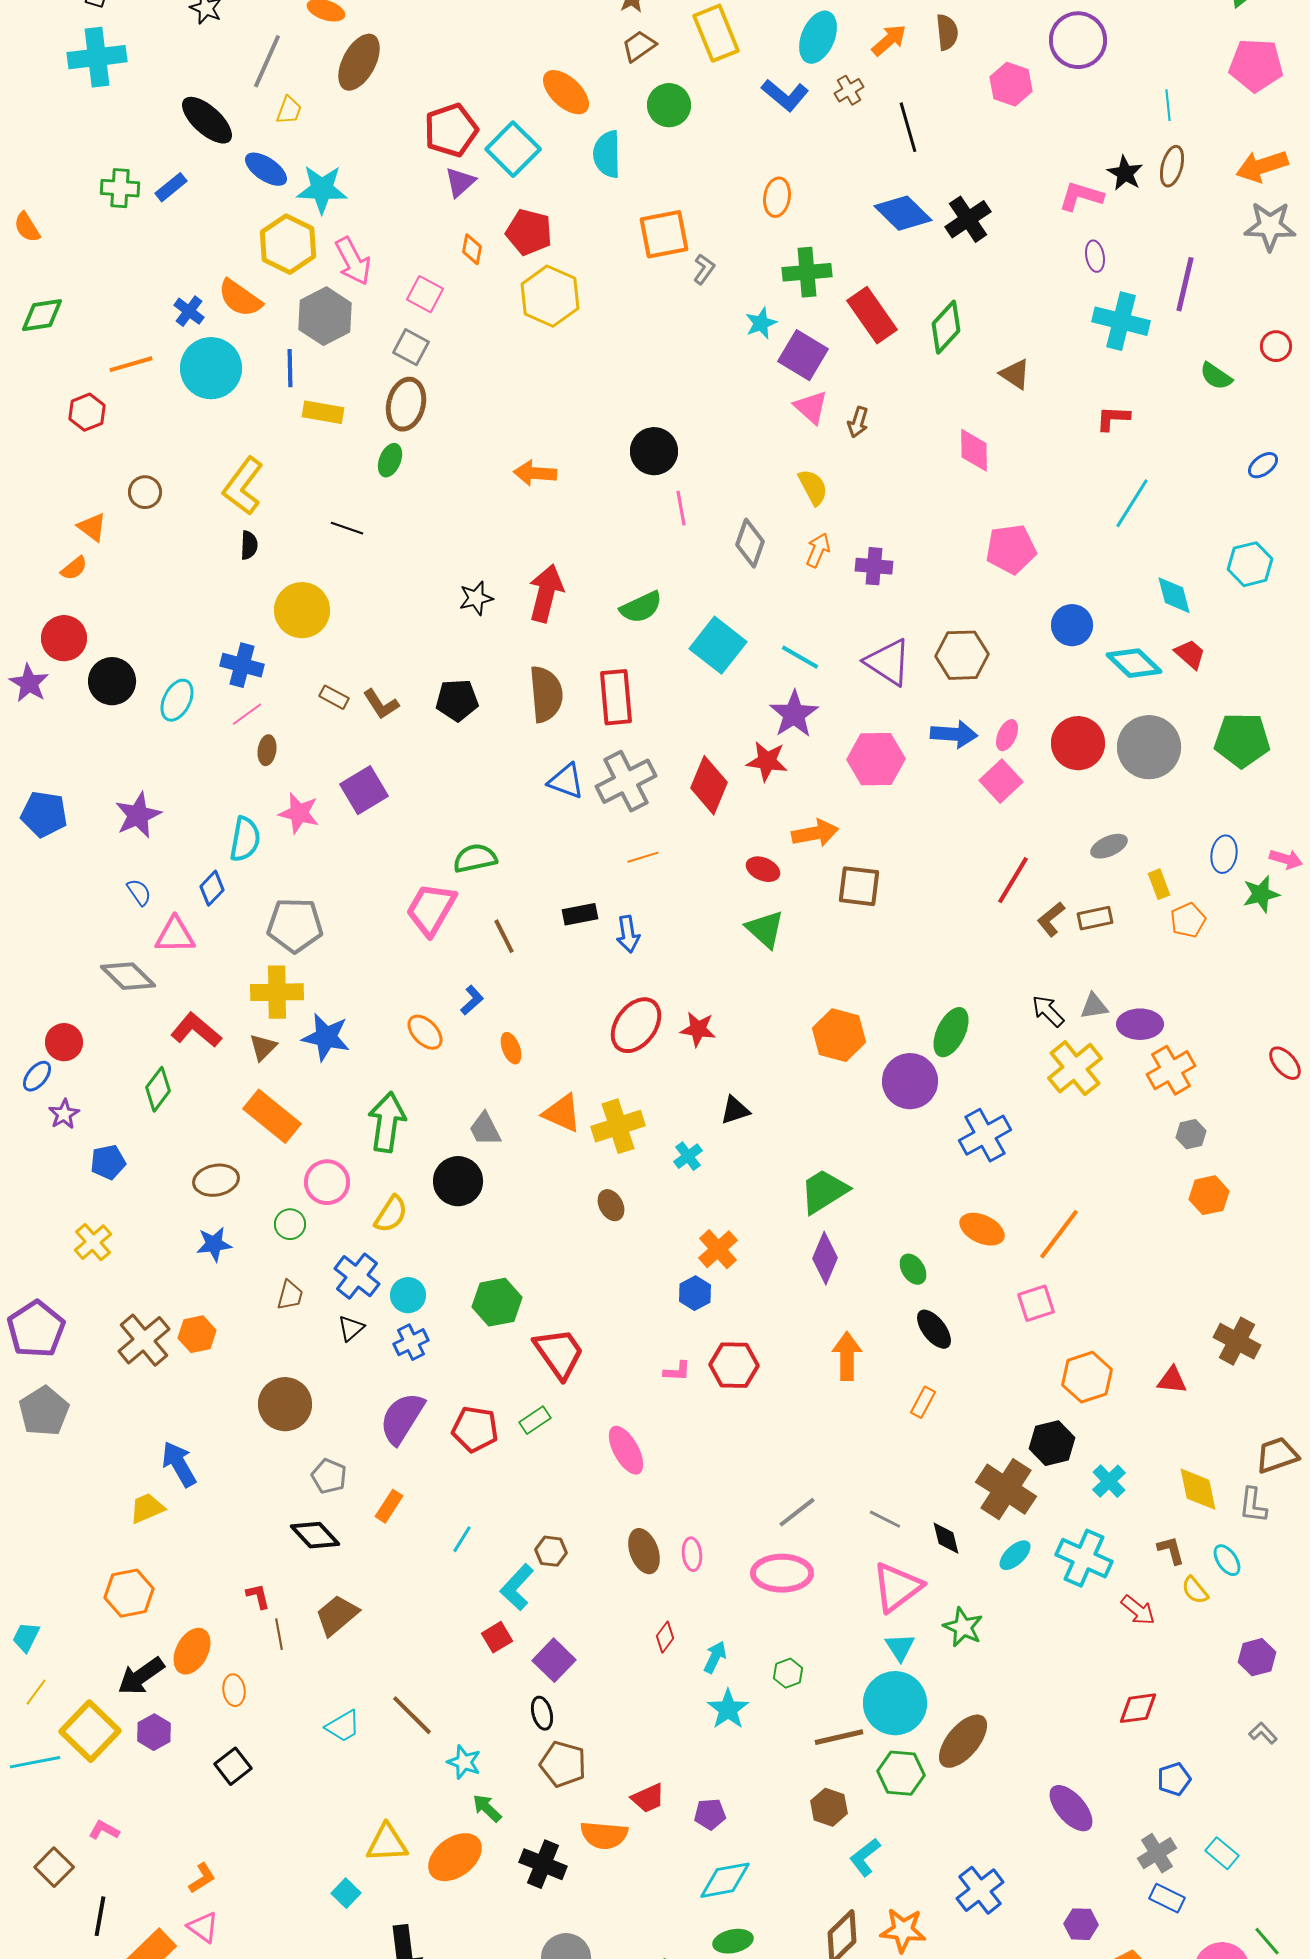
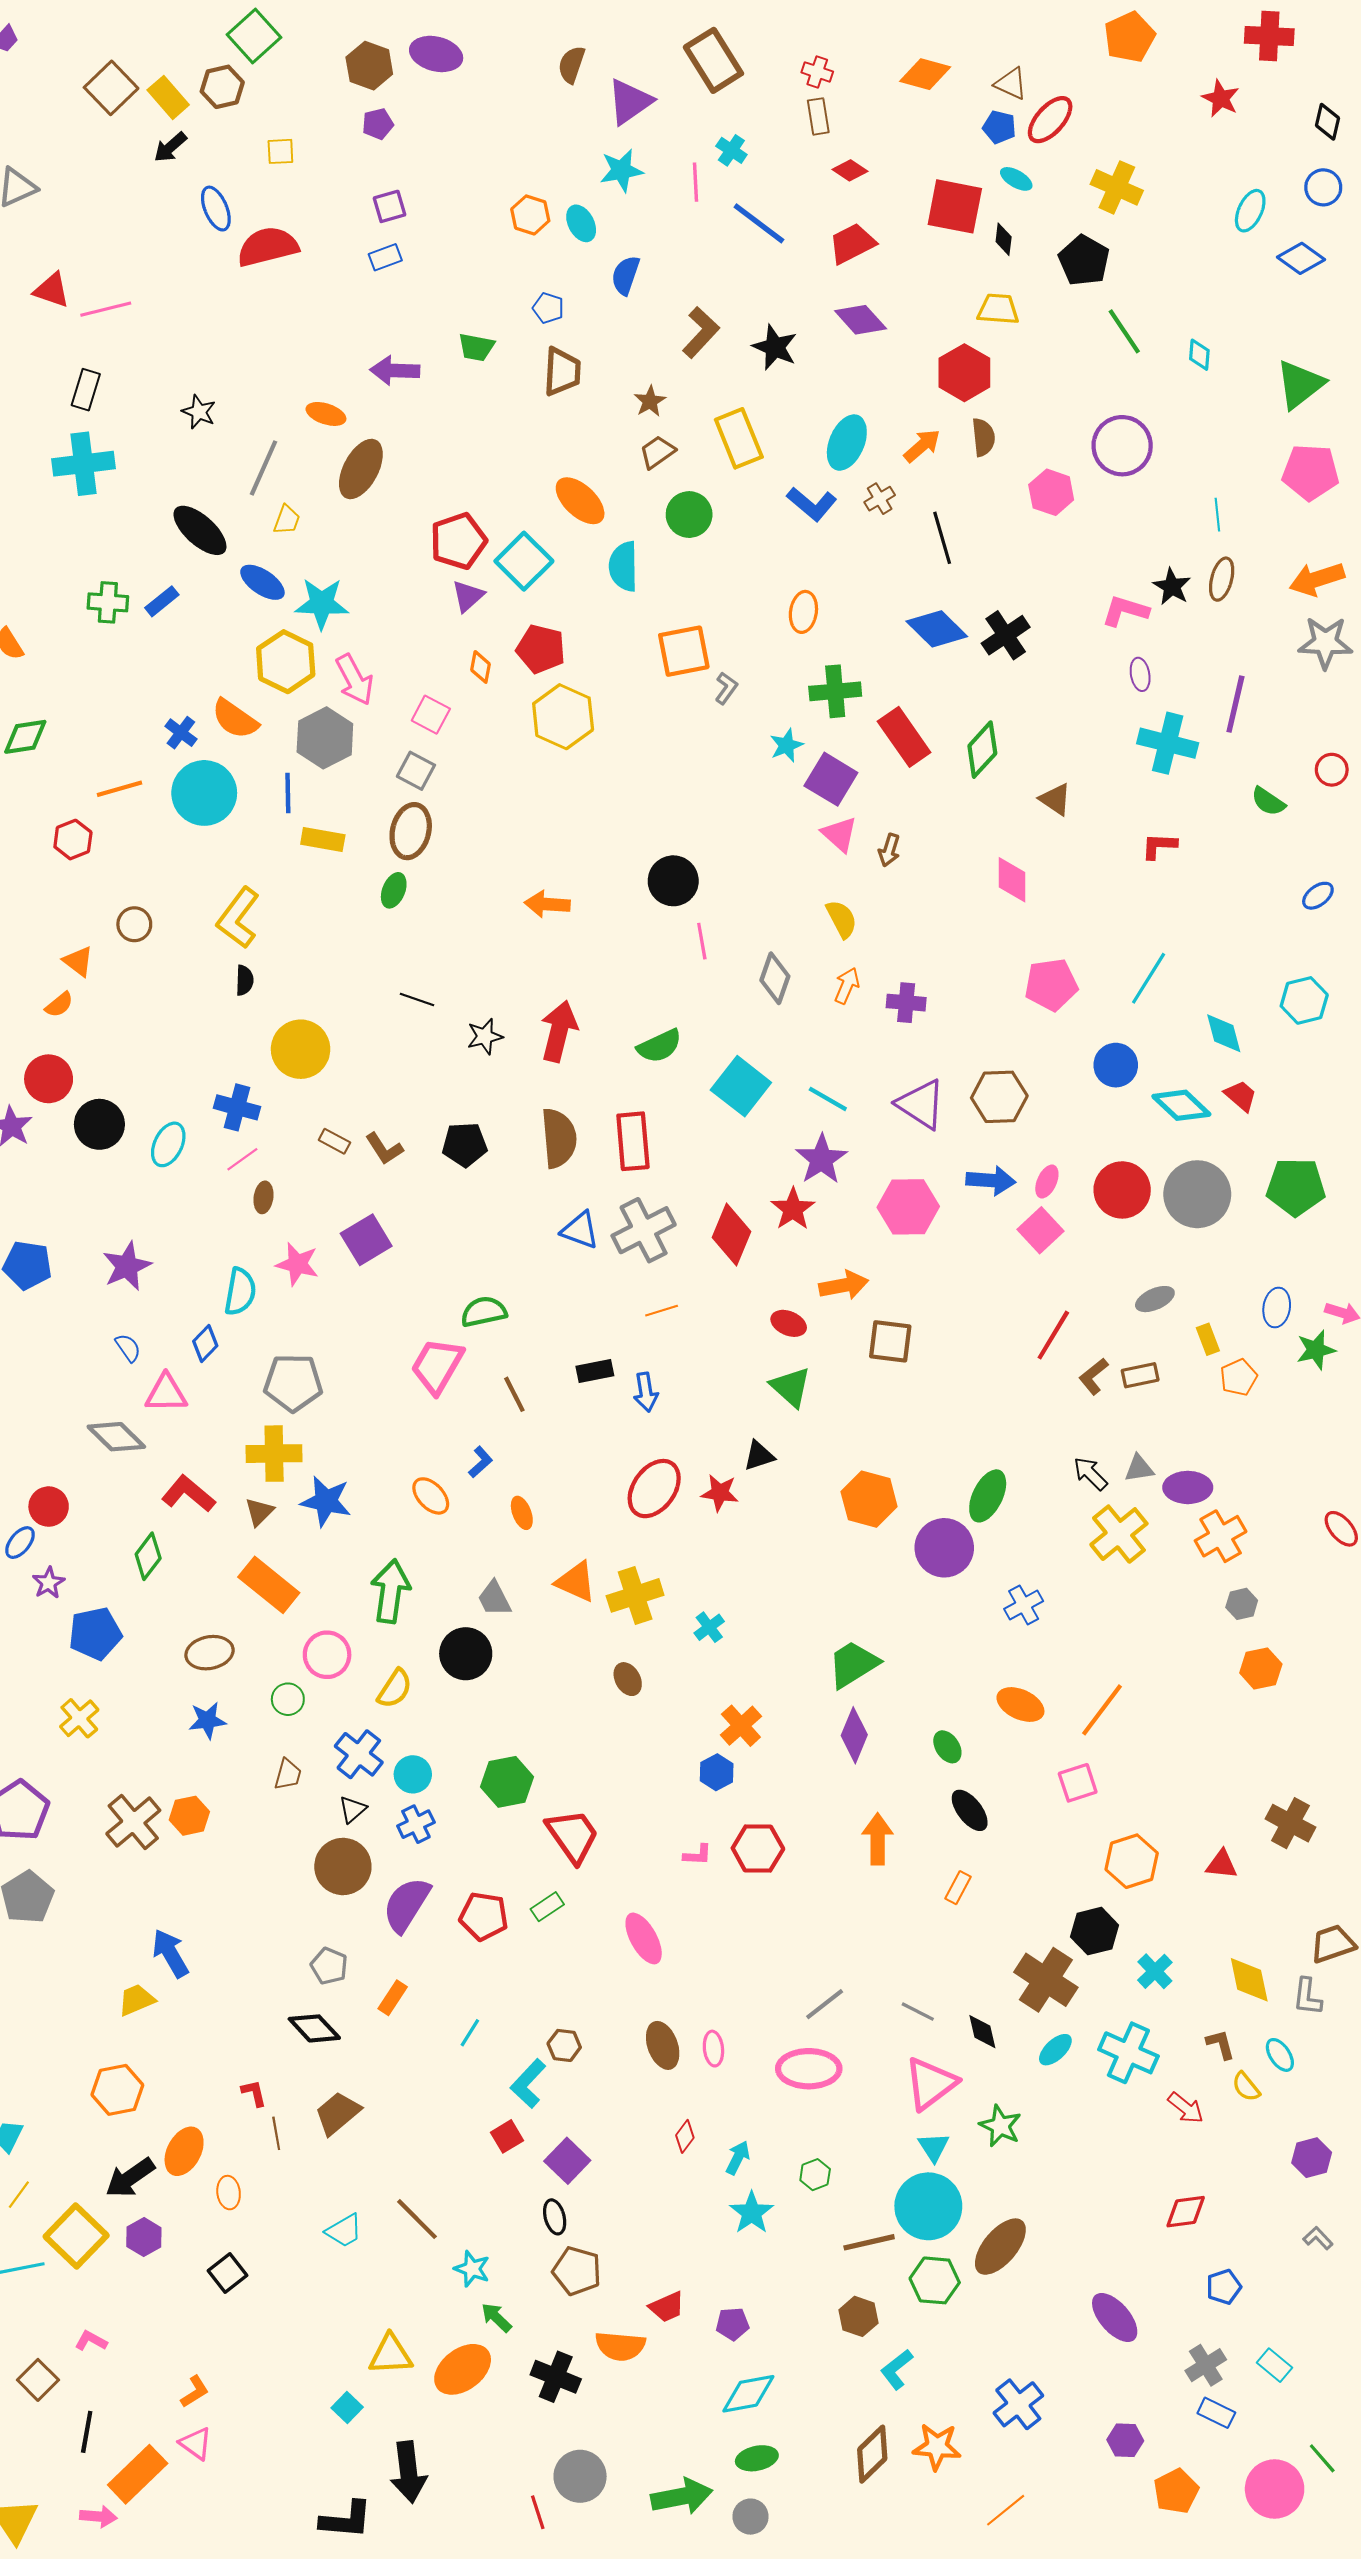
cyan line: (1132, 503) -> (1149, 978), moved
black line: (347, 528) -> (417, 999), moved
red star: (767, 761) -> (793, 1209), turned 30
black triangle: (735, 1110) -> (759, 1456), moved
blue cross: (985, 1135) -> (1024, 1605), size x0.7
blue pentagon: (108, 1162) -> (95, 1634), size x1.4
brown circle: (285, 1404) -> (343, 1866), moved

